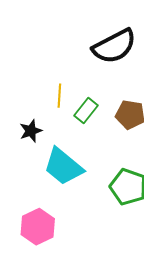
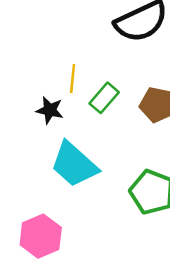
black star: (31, 131) -> (50, 110), moved, turned 30

